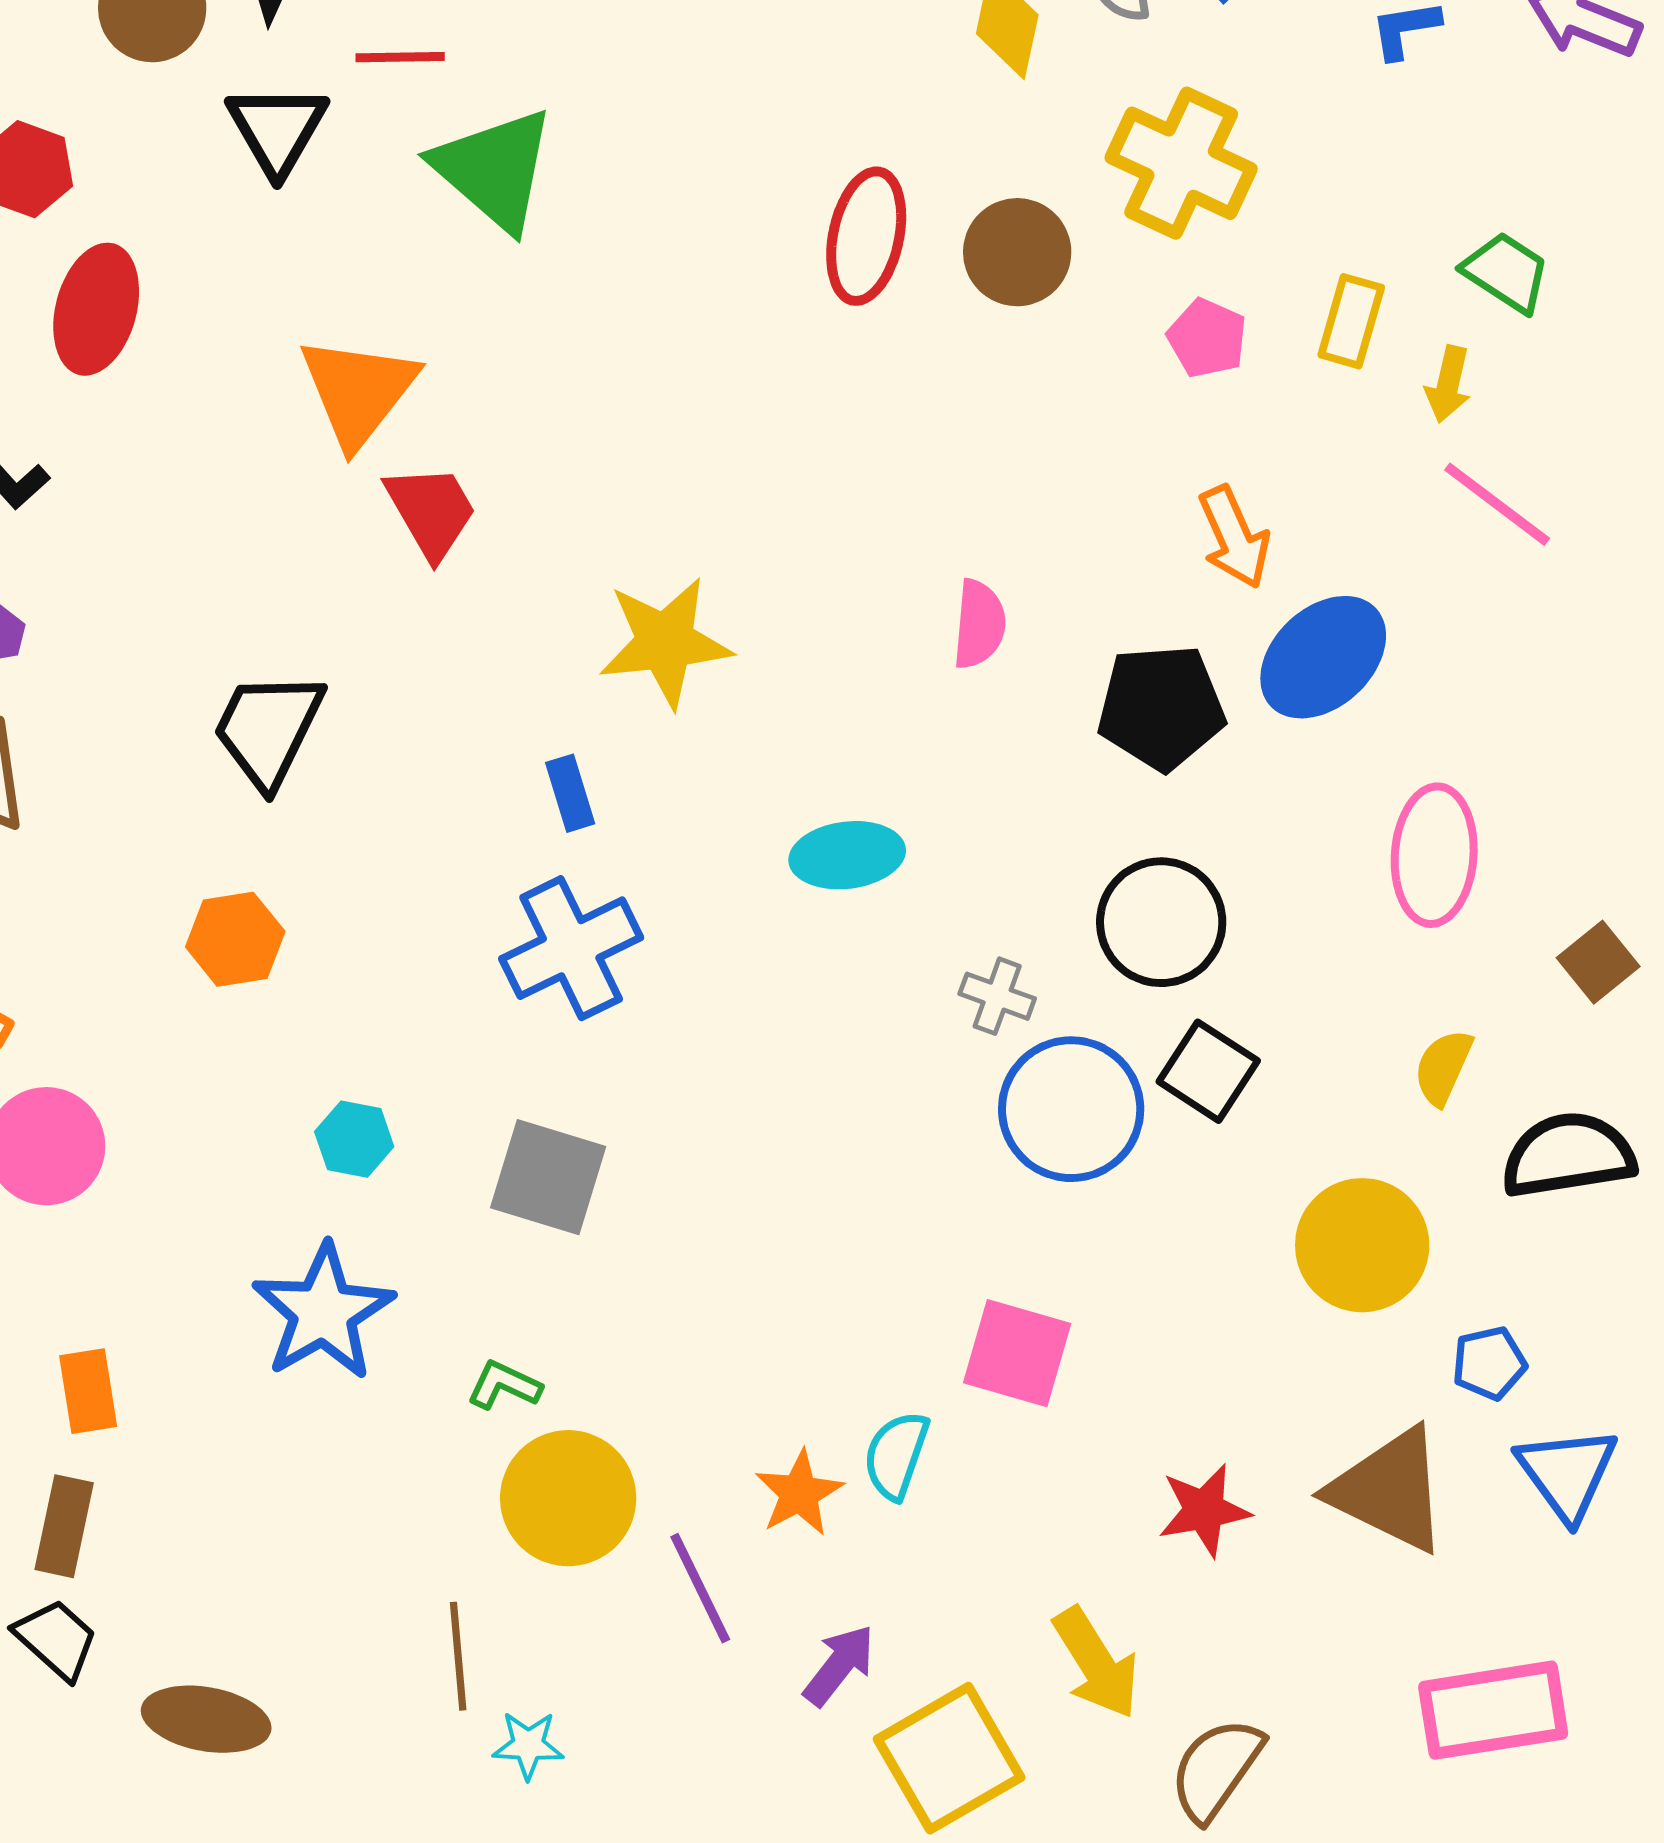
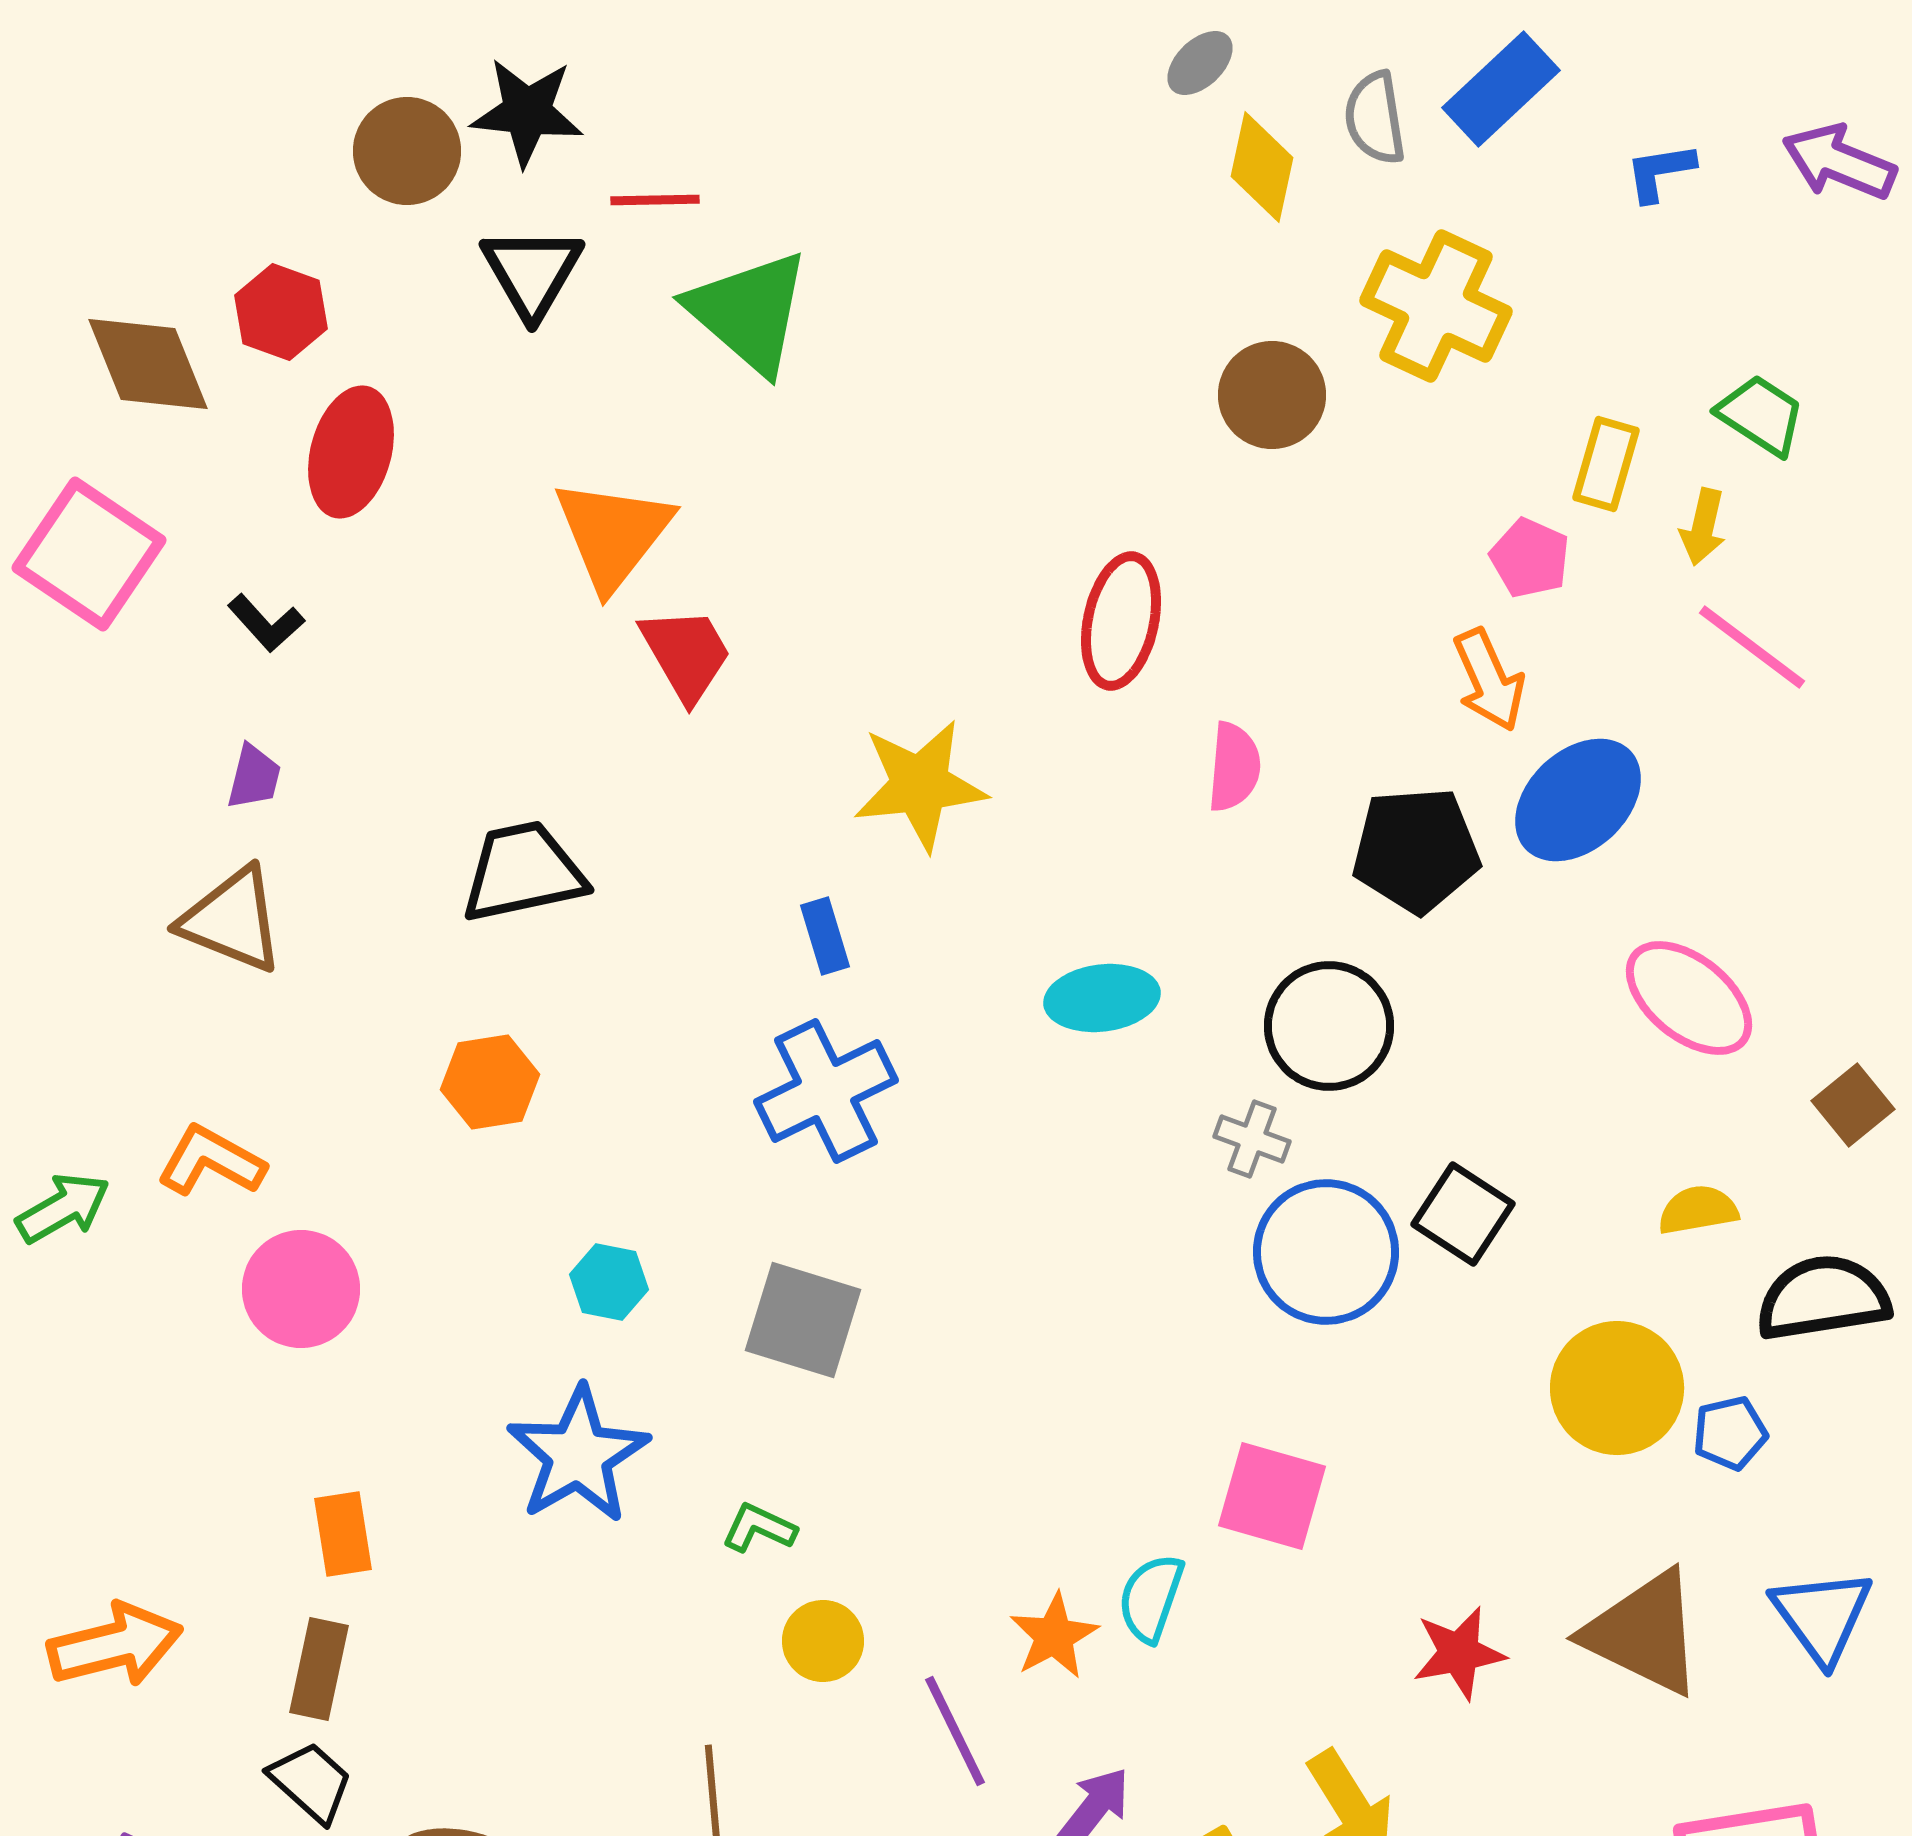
red ellipse: (866, 236) -> (1121, 621), moved
pink pentagon: (1207, 338) -> (1530, 558), moved
black trapezoid: (268, 729) -> (523, 872), turned 52
pink ellipse: (1434, 855) -> (1689, 998), turned -55
black circle: (1161, 922) -> (1329, 1026), moved
yellow semicircle: (1443, 1067) -> (1698, 1210), turned 56
blue pentagon: (1489, 1363) -> (1730, 1433), moved
yellow circle: (568, 1498) -> (823, 1641), size x0.6

